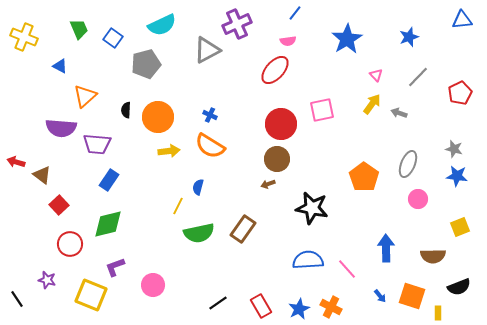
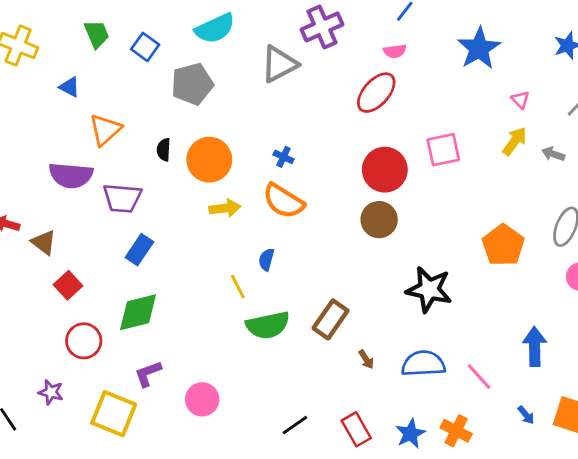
brown arrow: (268, 184) -> (366, 359), moved, turned -104
yellow line: (178, 206) -> (238, 287), turned -54

